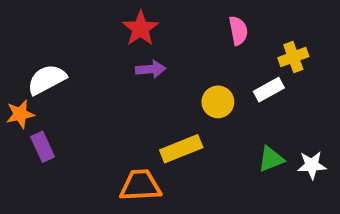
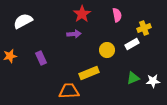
red star: (140, 29) -> (82, 14), moved
white semicircle: (47, 79) -> (23, 21), moved
purple rectangle: (43, 147) -> (41, 58), moved

